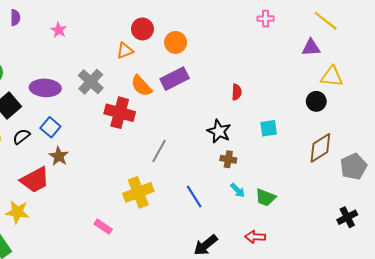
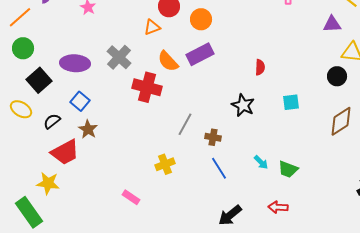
black semicircle: (21, 137) -> (52, 121), moved
brown cross: (228, 159) -> (213, 137), moved
yellow cross: (138, 192) -> (165, 164), size x0.7

